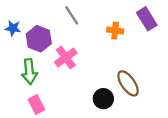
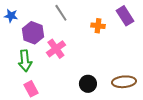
blue star: (13, 28) -> (11, 16), moved
brown ellipse: (128, 83) -> (124, 82), moved, turned -60

